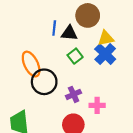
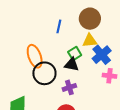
black triangle: (69, 33) -> (72, 64), moved
yellow triangle: (106, 38) -> (90, 41), moved
pink cross: (97, 105) -> (109, 76), moved

